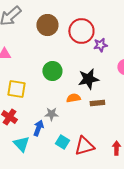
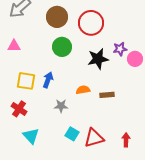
purple star: (100, 45) -> (120, 49), moved
green circle: (52, 71) -> (62, 47), moved
black star: (88, 79) -> (98, 59), moved
blue arrow: (38, 128) -> (48, 80), moved

